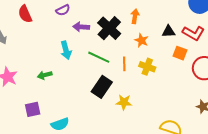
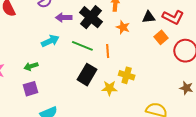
cyan arrow: (66, 50) -> (50, 41), turned -96
orange square: (180, 53) -> (161, 37), turned 32
yellow cross: (147, 67) -> (127, 75), moved
purple square: (33, 109) -> (30, 89), moved

